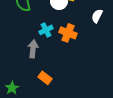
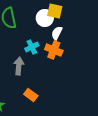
white semicircle: (97, 16) -> (57, 33), moved

